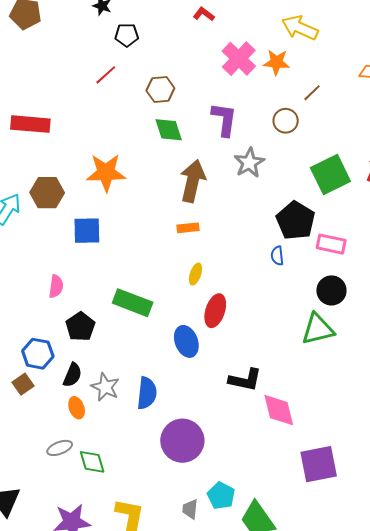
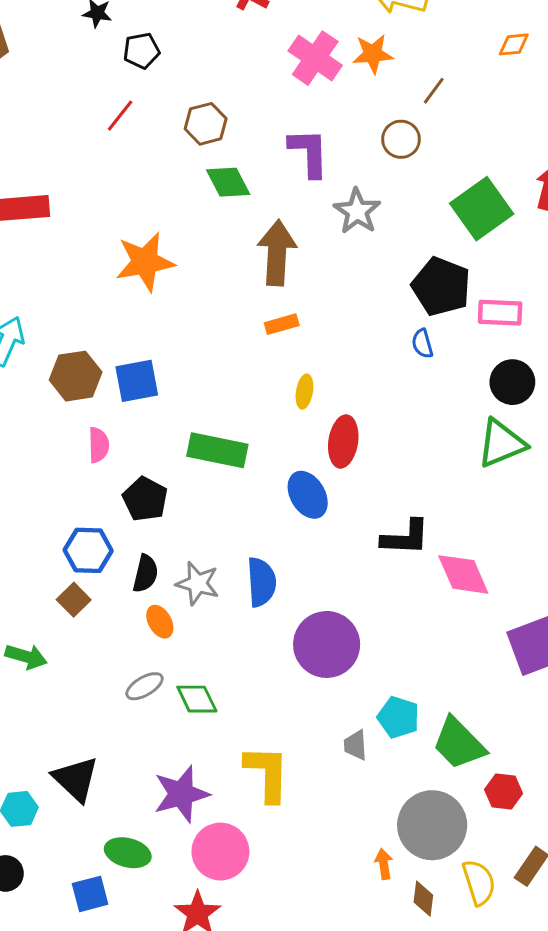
brown hexagon: (47, 193) -> (76, 376), moved
blue square: (87, 231) -> (137, 381), moved

